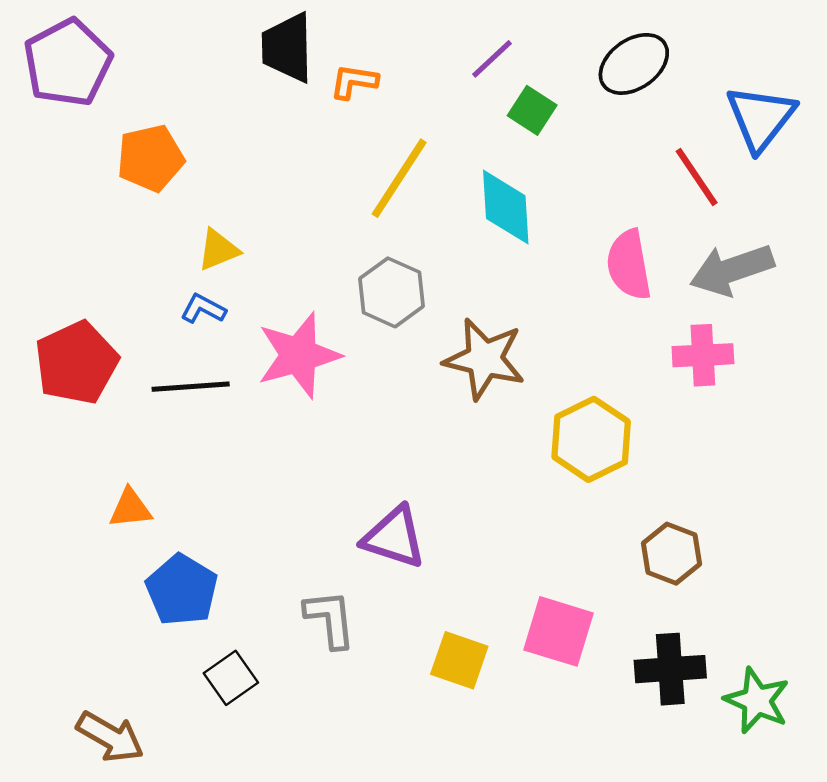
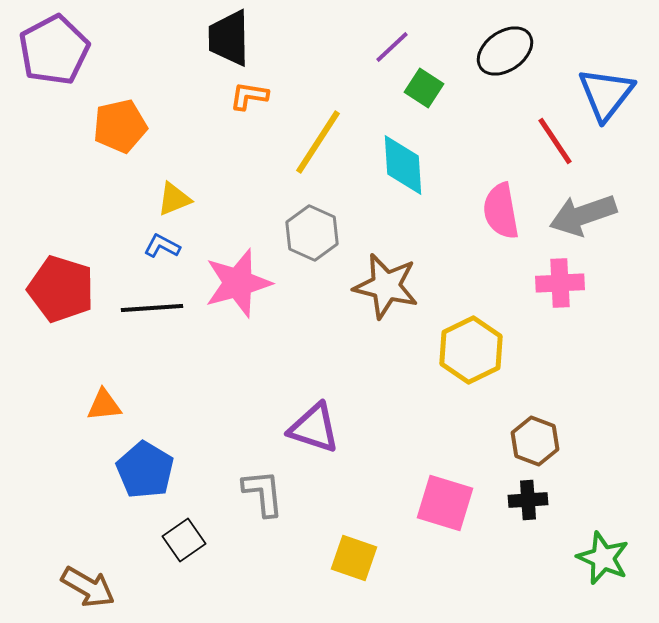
orange L-shape: (354, 82) -> (249, 96), moved
red pentagon: (76, 363) -> (61, 289), turned -30
yellow square: (459, 660) -> (354, 558), moved
black cross: (670, 669) -> (528, 500), moved, size x0.7

